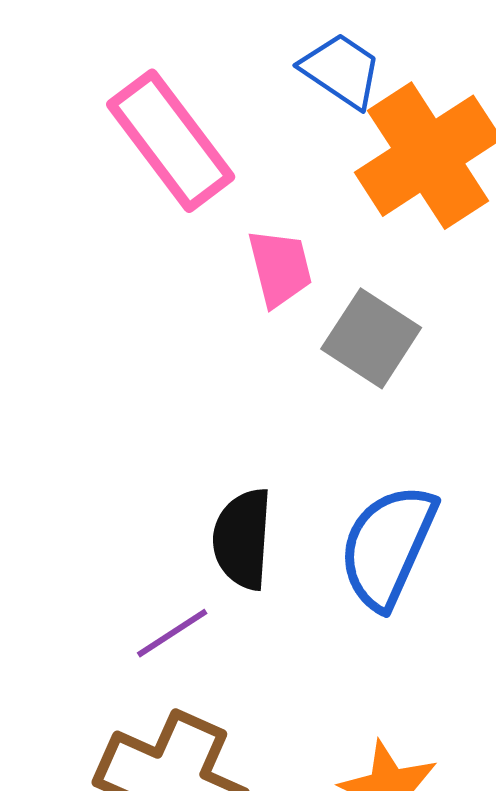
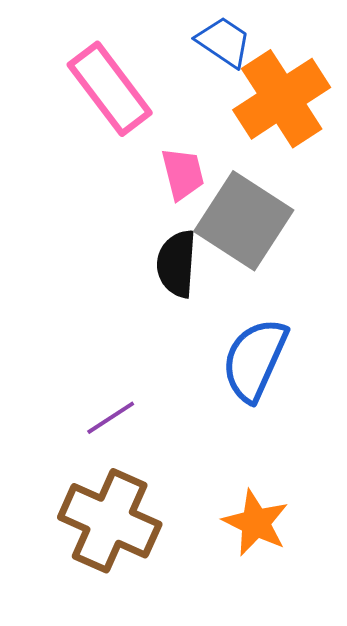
gray square: (371, 338) -> (244, 221), size x1.5
black semicircle: (242, 539) -> (177, 264), moved

